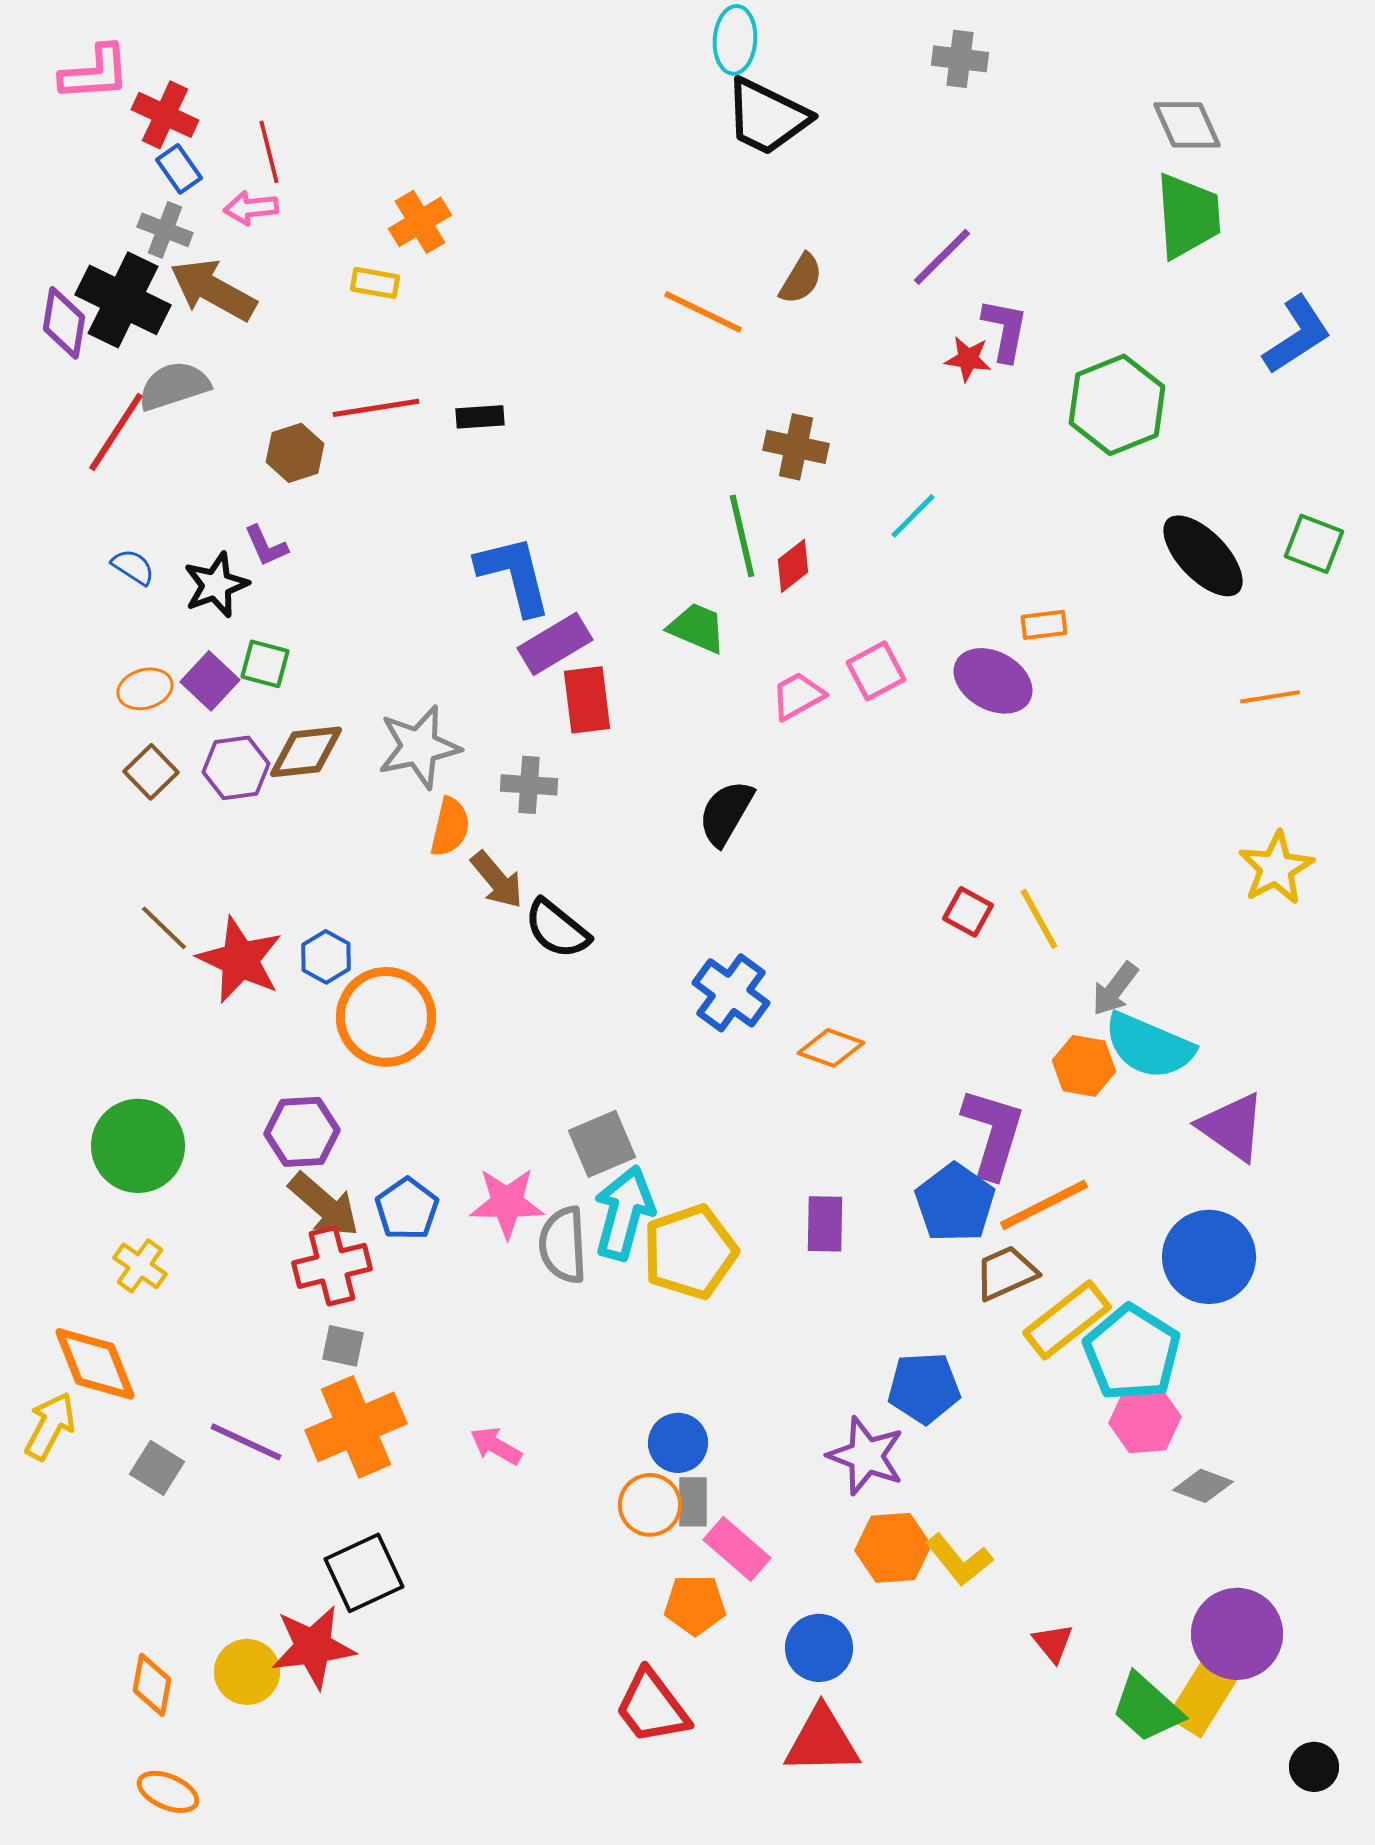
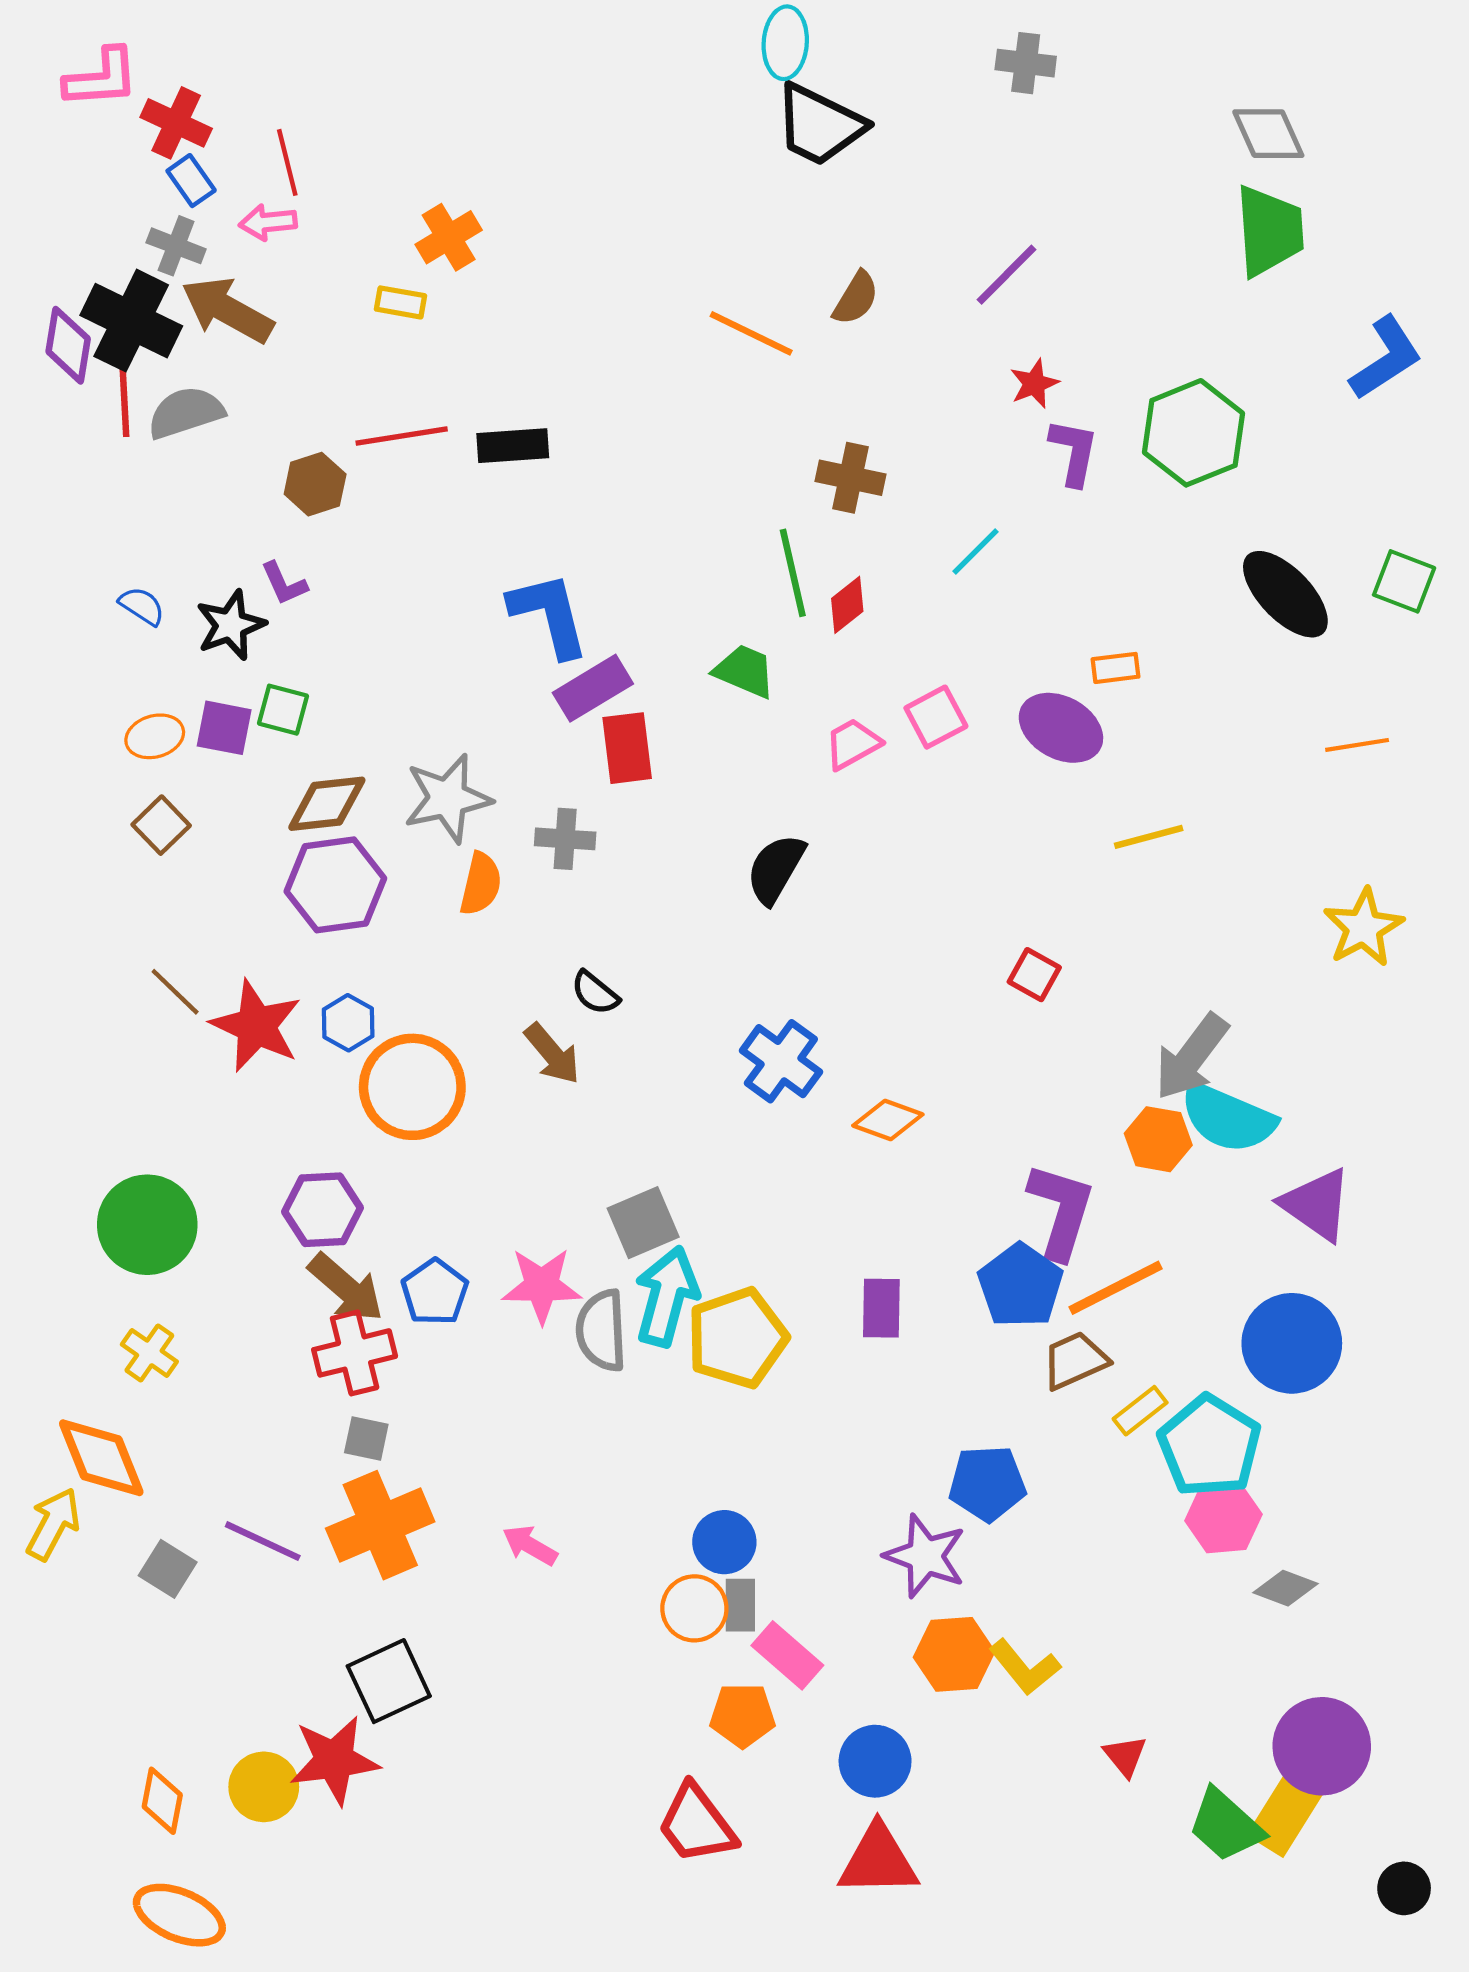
purple L-shape: (1005, 330) -> (1074, 452), moved
red star: (968, 359) -> (1034, 384), turned -30
black rectangle: (480, 417) -> (513, 446), size x1.4
red line: (116, 432) -> (124, 389), moved, turned -36
purple square: (210, 681) -> (224, 728), turned -32
purple hexagon: (236, 768) -> (335, 885), moved, size x1.4
brown arrow: (497, 880) -> (552, 1054), moved
yellow line: (1039, 919) -> (1149, 837), moved, turned -76
black semicircle: (557, 929) -> (595, 993), size x0.7
gray arrow: (1115, 989) -> (1191, 1057), size x1.5
yellow rectangle: (1067, 1320) -> (1140, 1411), size x0.6
orange ellipse: (168, 1792) -> (179, 1915), size x1.4

